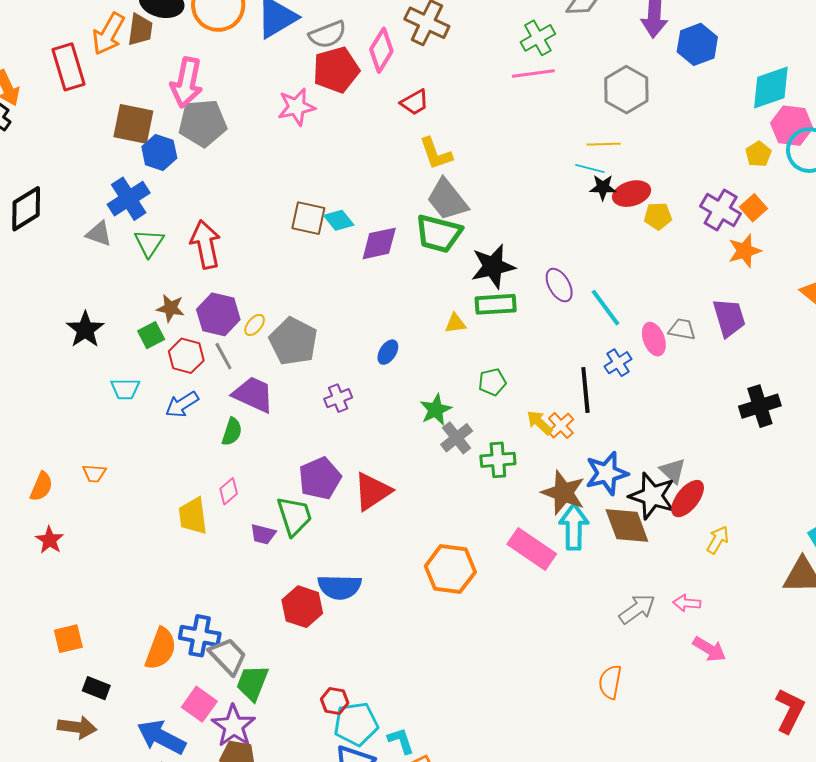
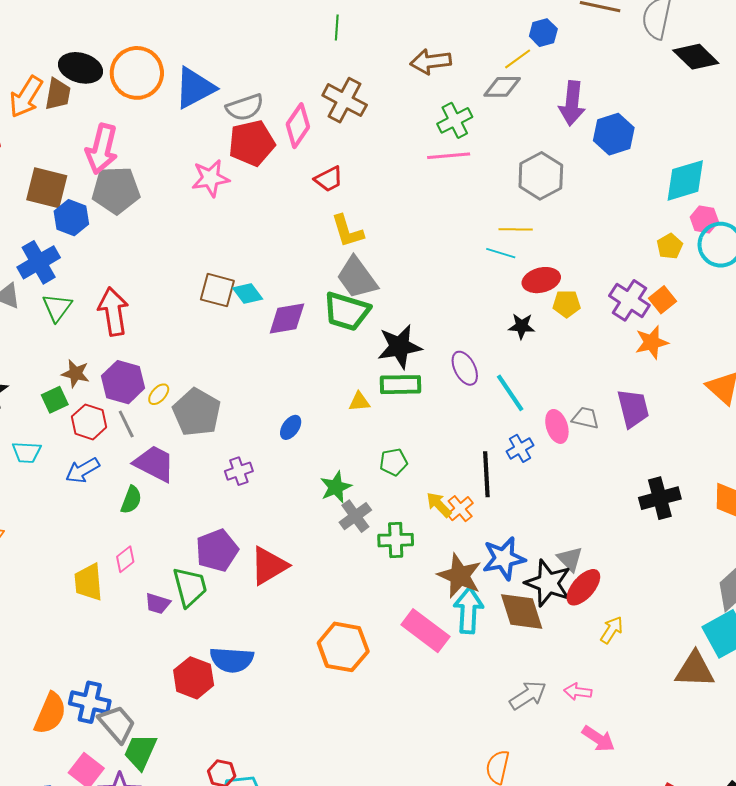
pink hexagon: (792, 126) -> (704, 219), size x0.7
black star: (603, 187) -> (522, 326), moved

